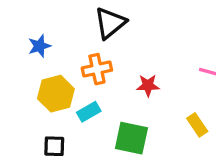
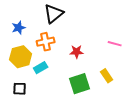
blue star: (39, 46) -> (19, 28), moved
green square: (131, 138) -> (80, 84), moved, turned -30

